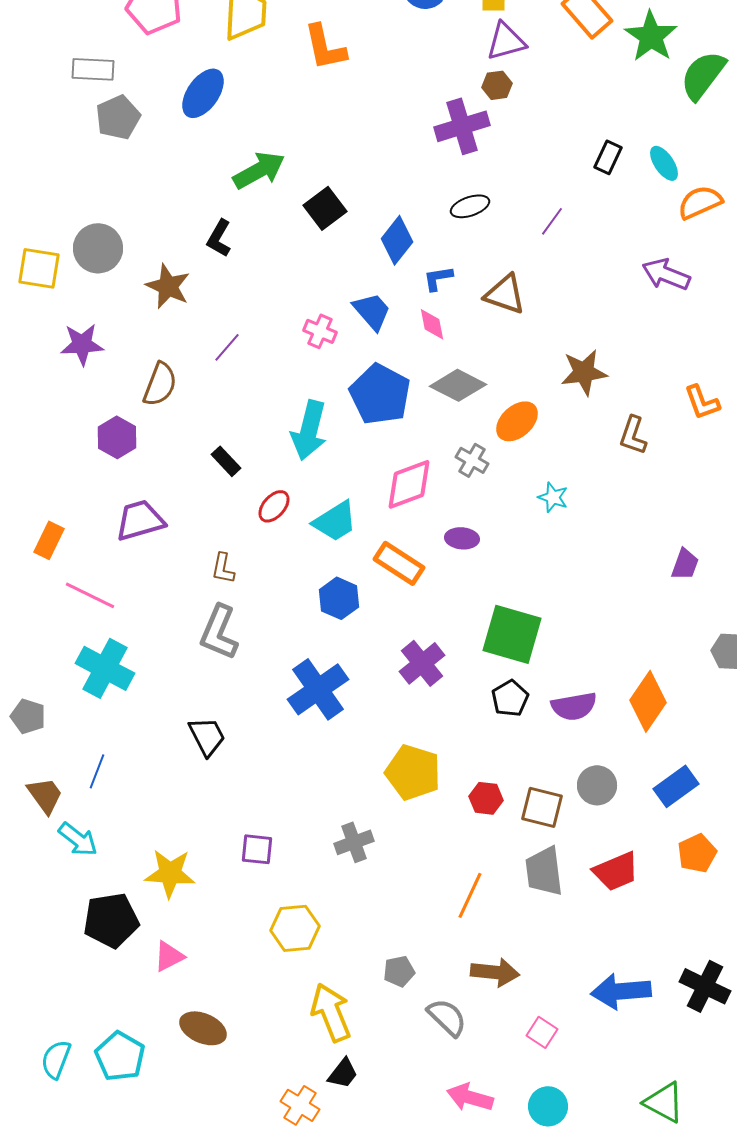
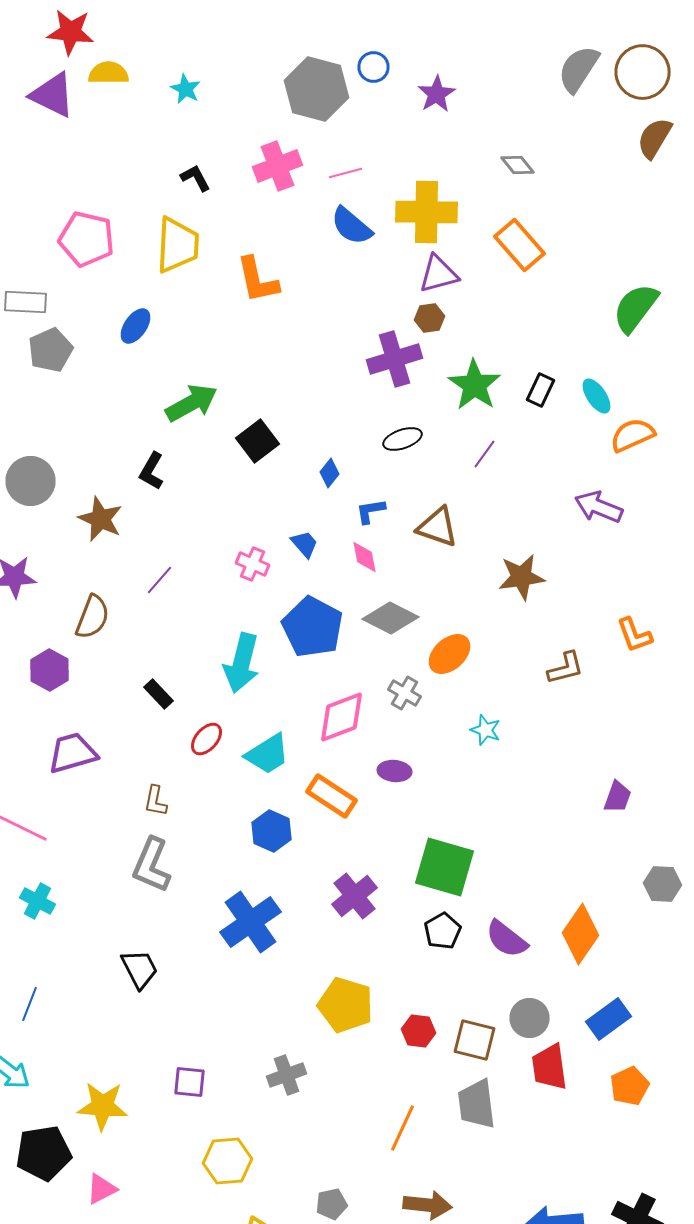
green star: (651, 36) -> (474, 385), moved
blue ellipse: (203, 93) -> (136, 326), size x0.7
blue diamond: (397, 240) -> (330, 473), size x0.6
blue trapezoid: (372, 311) -> (304, 544), size x0.7
brown star: (584, 372) -> (522, 577), moved
brown L-shape: (633, 435) -> (566, 668), turned -123
cyan cross: (105, 668) -> (38, 901), size x0.6
purple semicircle: (574, 706) -> (506, 939), turned 48
red trapezoid: (616, 871) -> (550, 1067), moved, turned 105

